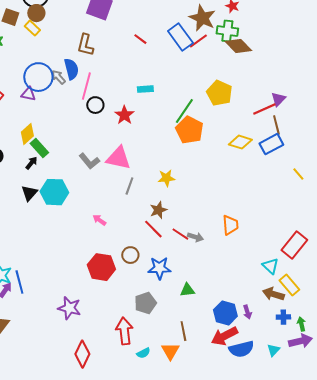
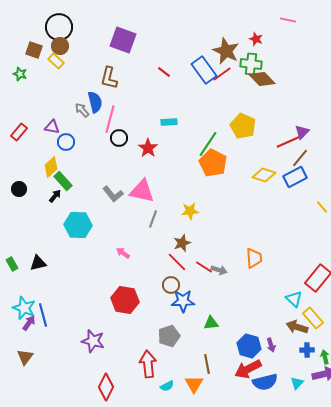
blue circle: (38, 77) -> (66, 142), moved, size x0.6
brown line: (276, 125) -> (300, 158), turned 54
black triangle: (29, 193) -> (38, 263), moved, turned 36
brown circle: (130, 255) -> (171, 285), moved

